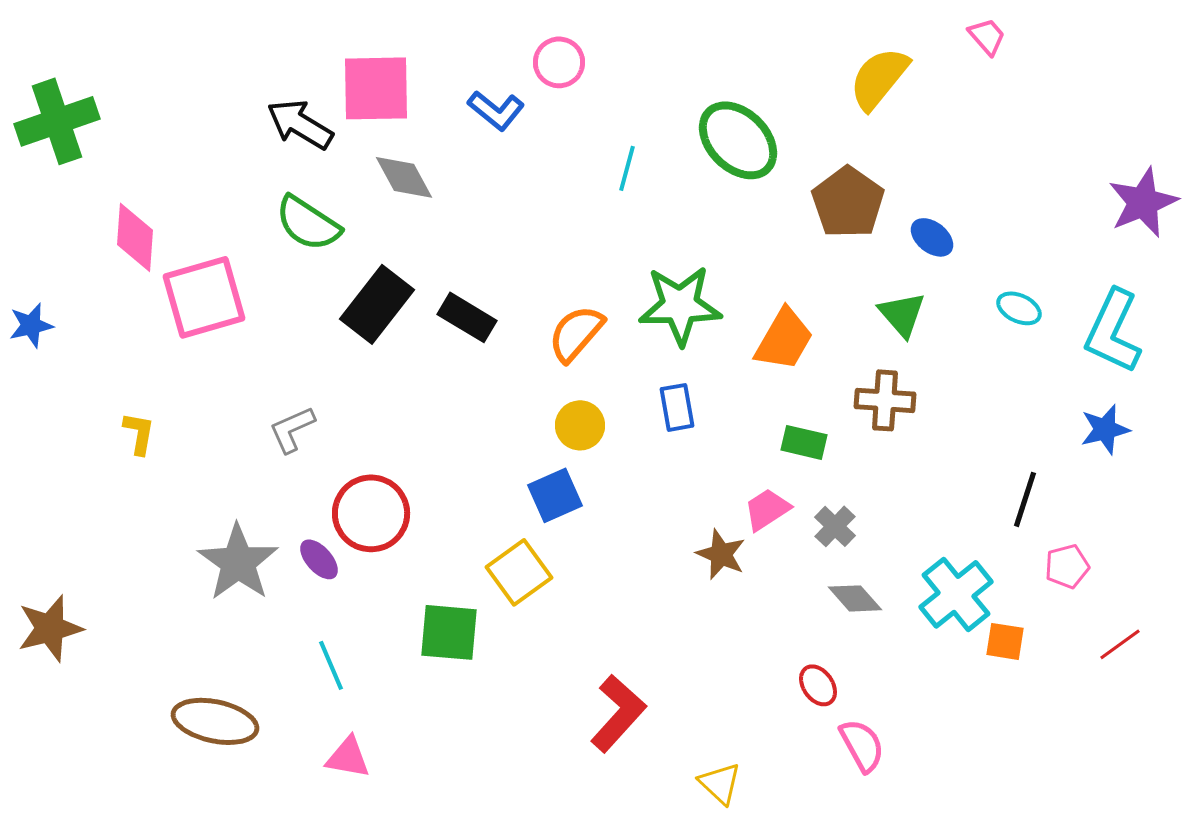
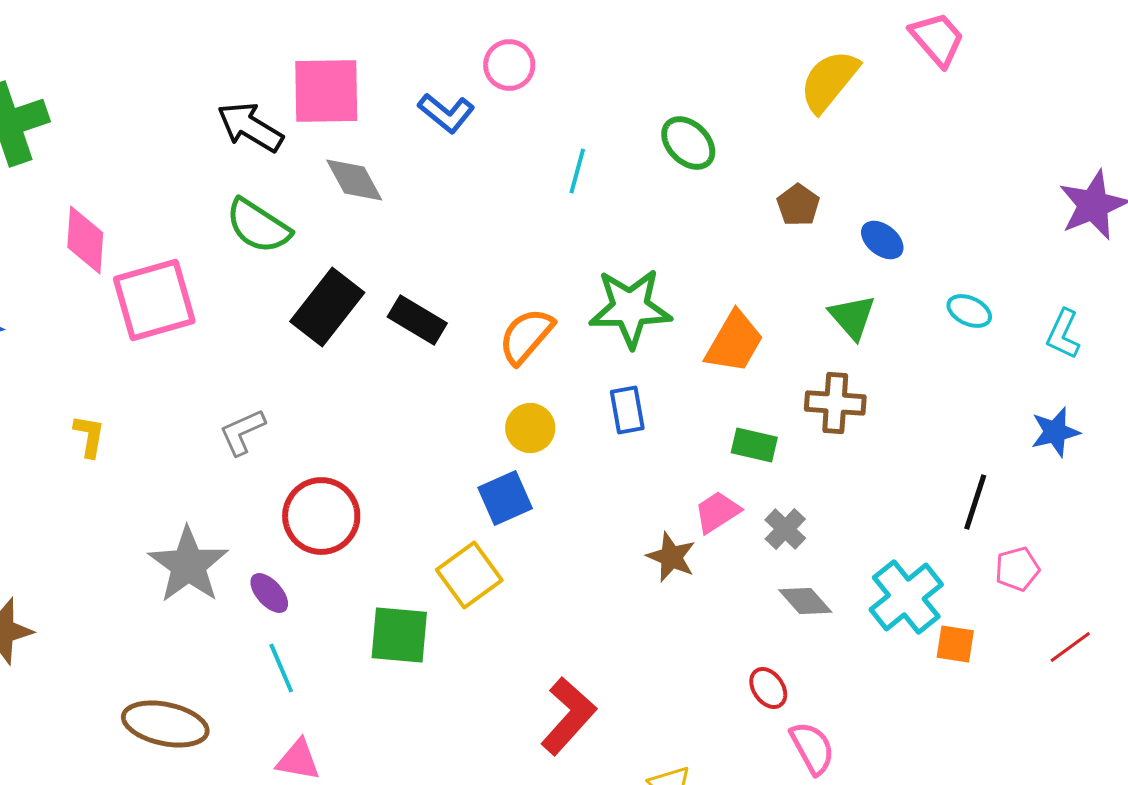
pink trapezoid: (987, 36) -> (937, 39), size x1.5
green ellipse: (738, 140) -> (688, 143), size x0.7
brown pentagon: (848, 202) -> (798, 205), size x0.6
cyan L-shape: (1113, 331) -> (1063, 334), size x0.6
purple ellipse: (319, 559) -> (269, 593), moved

